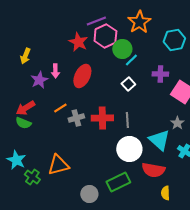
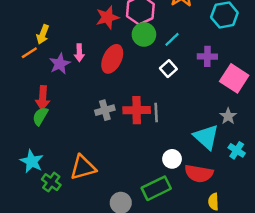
red star: (78, 42) -> (107, 17), turned 30
green circle: (122, 49) -> (144, 34), moved
red arrow: (25, 108) -> (43, 98), turned -54
orange line: (60, 108) -> (29, 53), moved
gray line: (127, 120) -> (156, 113), moved
green semicircle: (23, 123) -> (40, 116), turned 98
white circle: (129, 149) -> (172, 159), moved, size x0.6

